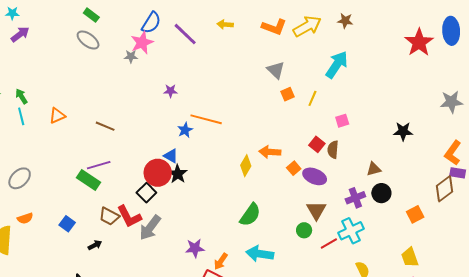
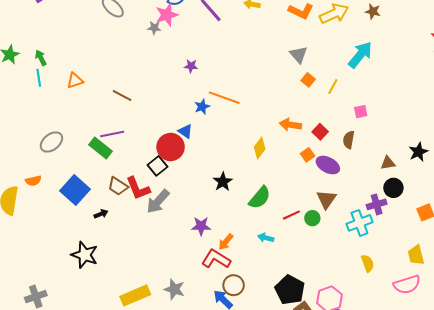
orange square: (287, 94) -> (308, 80), turned -32
black star: (403, 131) -> (418, 152), moved, turned -30
red square: (317, 144) -> (320, 132), moved
orange arrow: (270, 152) -> (290, 125), moved
black star: (178, 174) -> (223, 182), moved
gray ellipse: (20, 178) -> (51, 142), moved
purple cross: (355, 198) -> (377, 204), moved
blue square: (67, 224) -> (75, 190), size x1.8
red line: (329, 244) -> (291, 215), moved
cyan arrow: (260, 254) -> (266, 238), size x0.6

